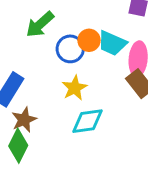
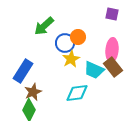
cyan trapezoid: (112, 43) -> (94, 70), moved
yellow star: (75, 88) -> (71, 59), moved

